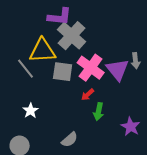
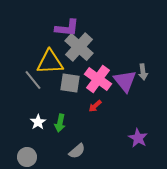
green arrow: (99, 112) -> (60, 123), moved

